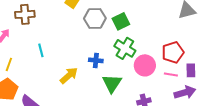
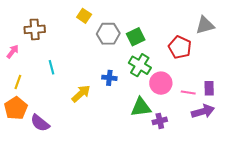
red pentagon: (173, 52) -> (180, 47), moved, turned -30
green triangle: (112, 83) -> (141, 107), moved, turned 50

